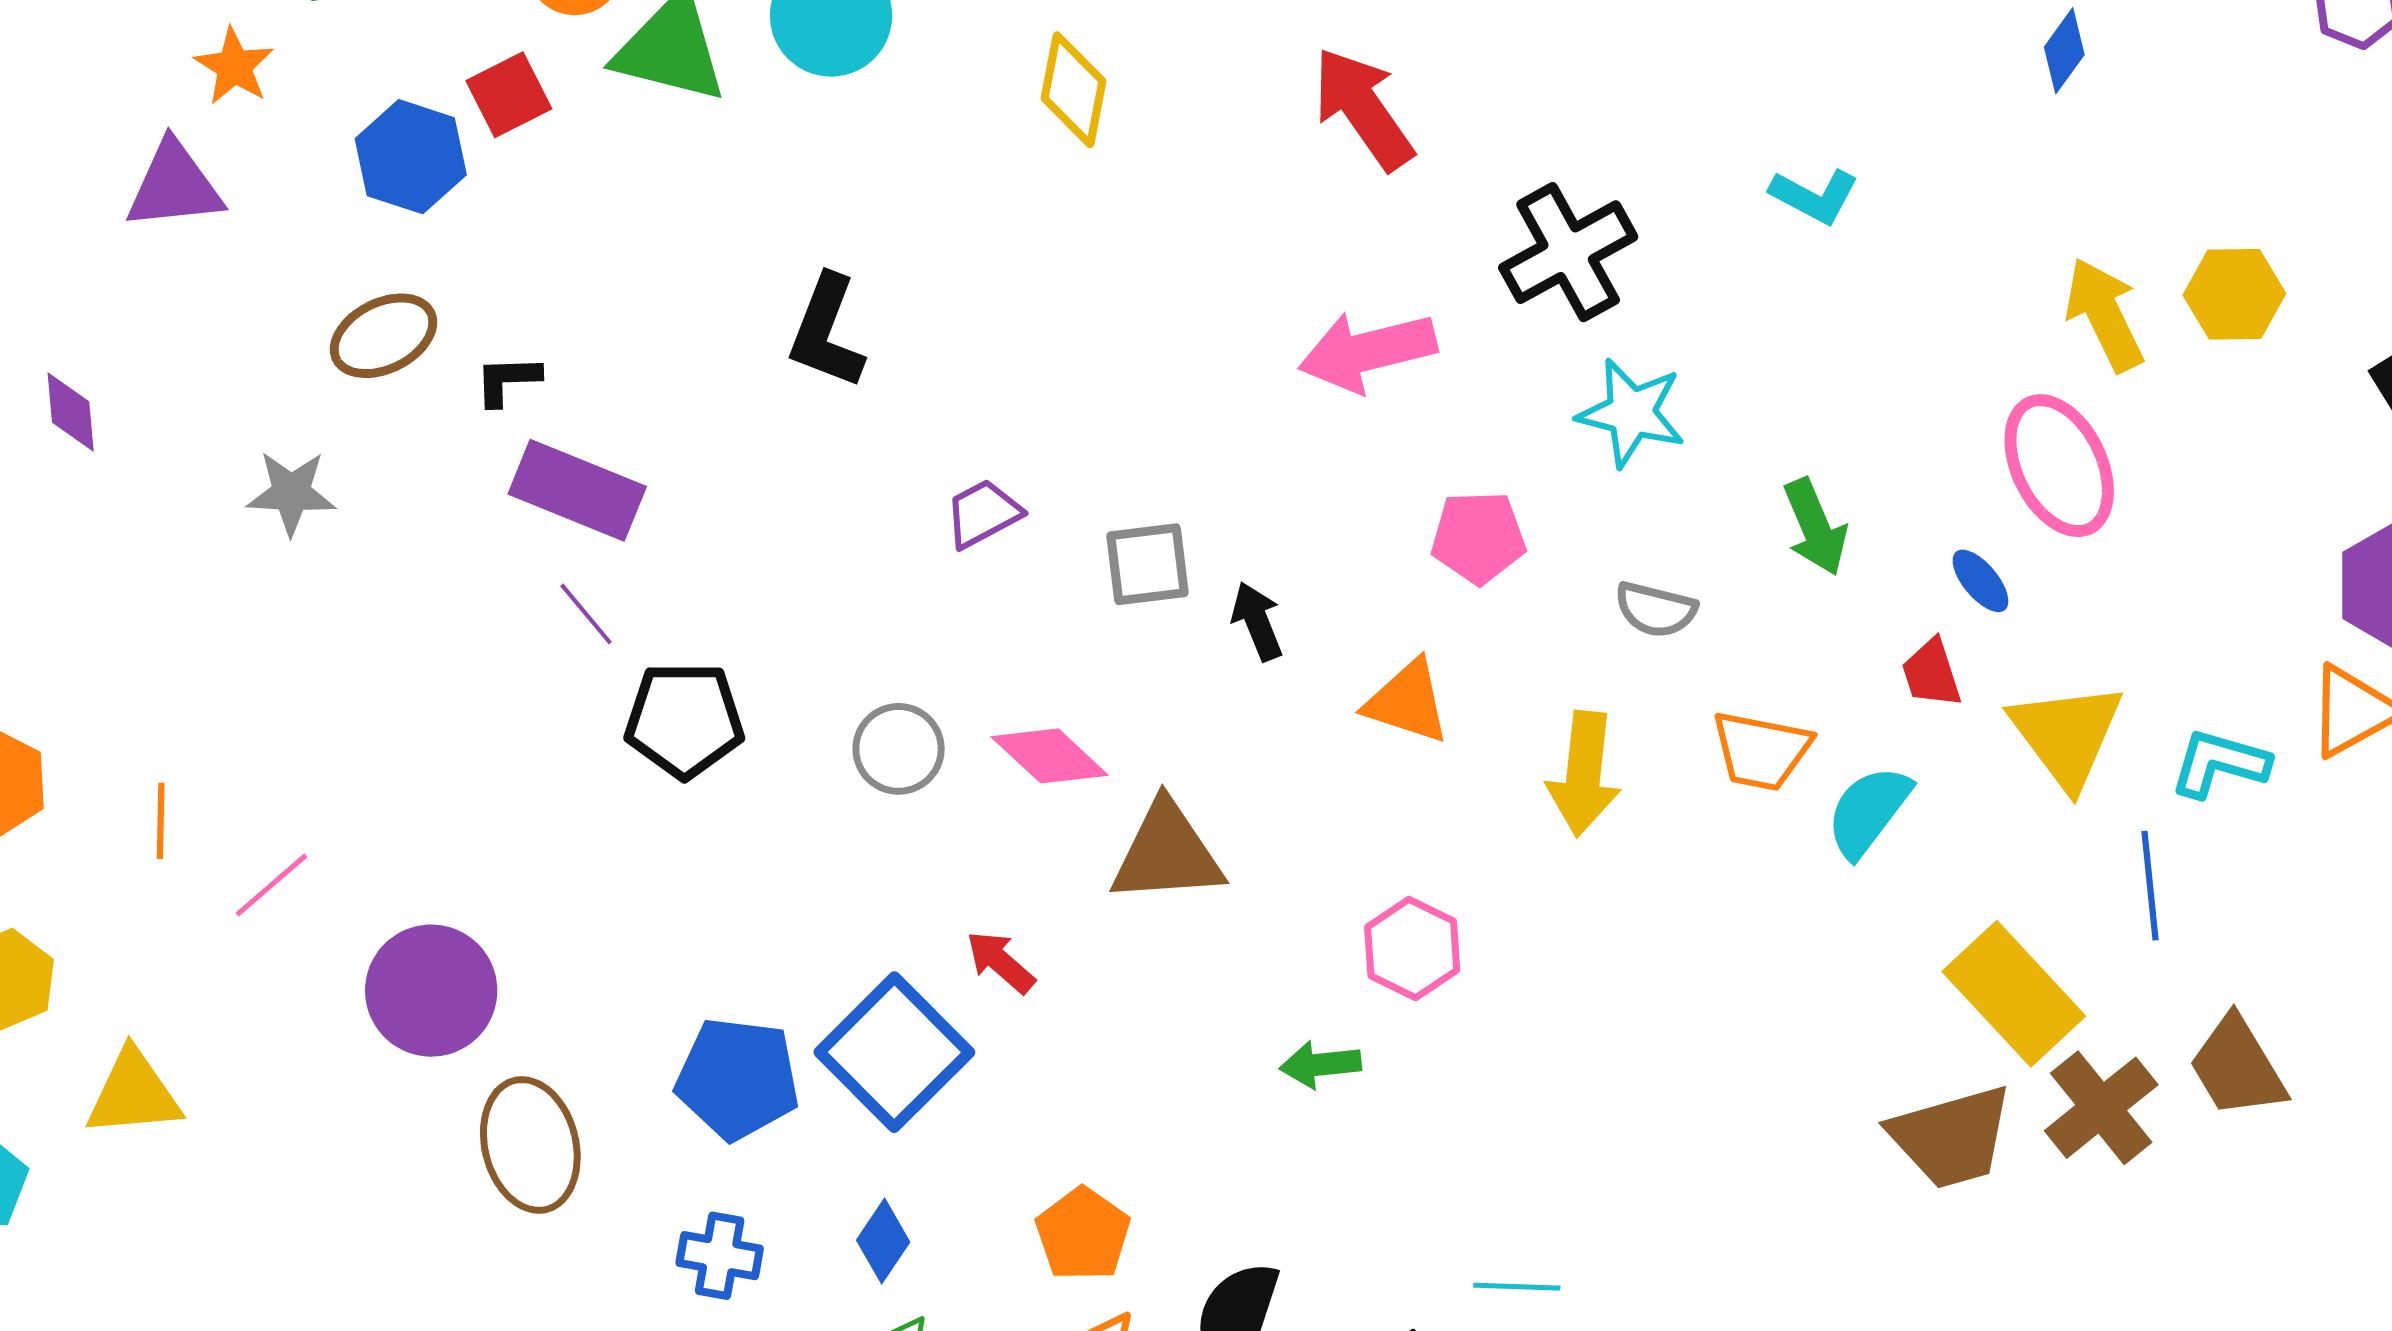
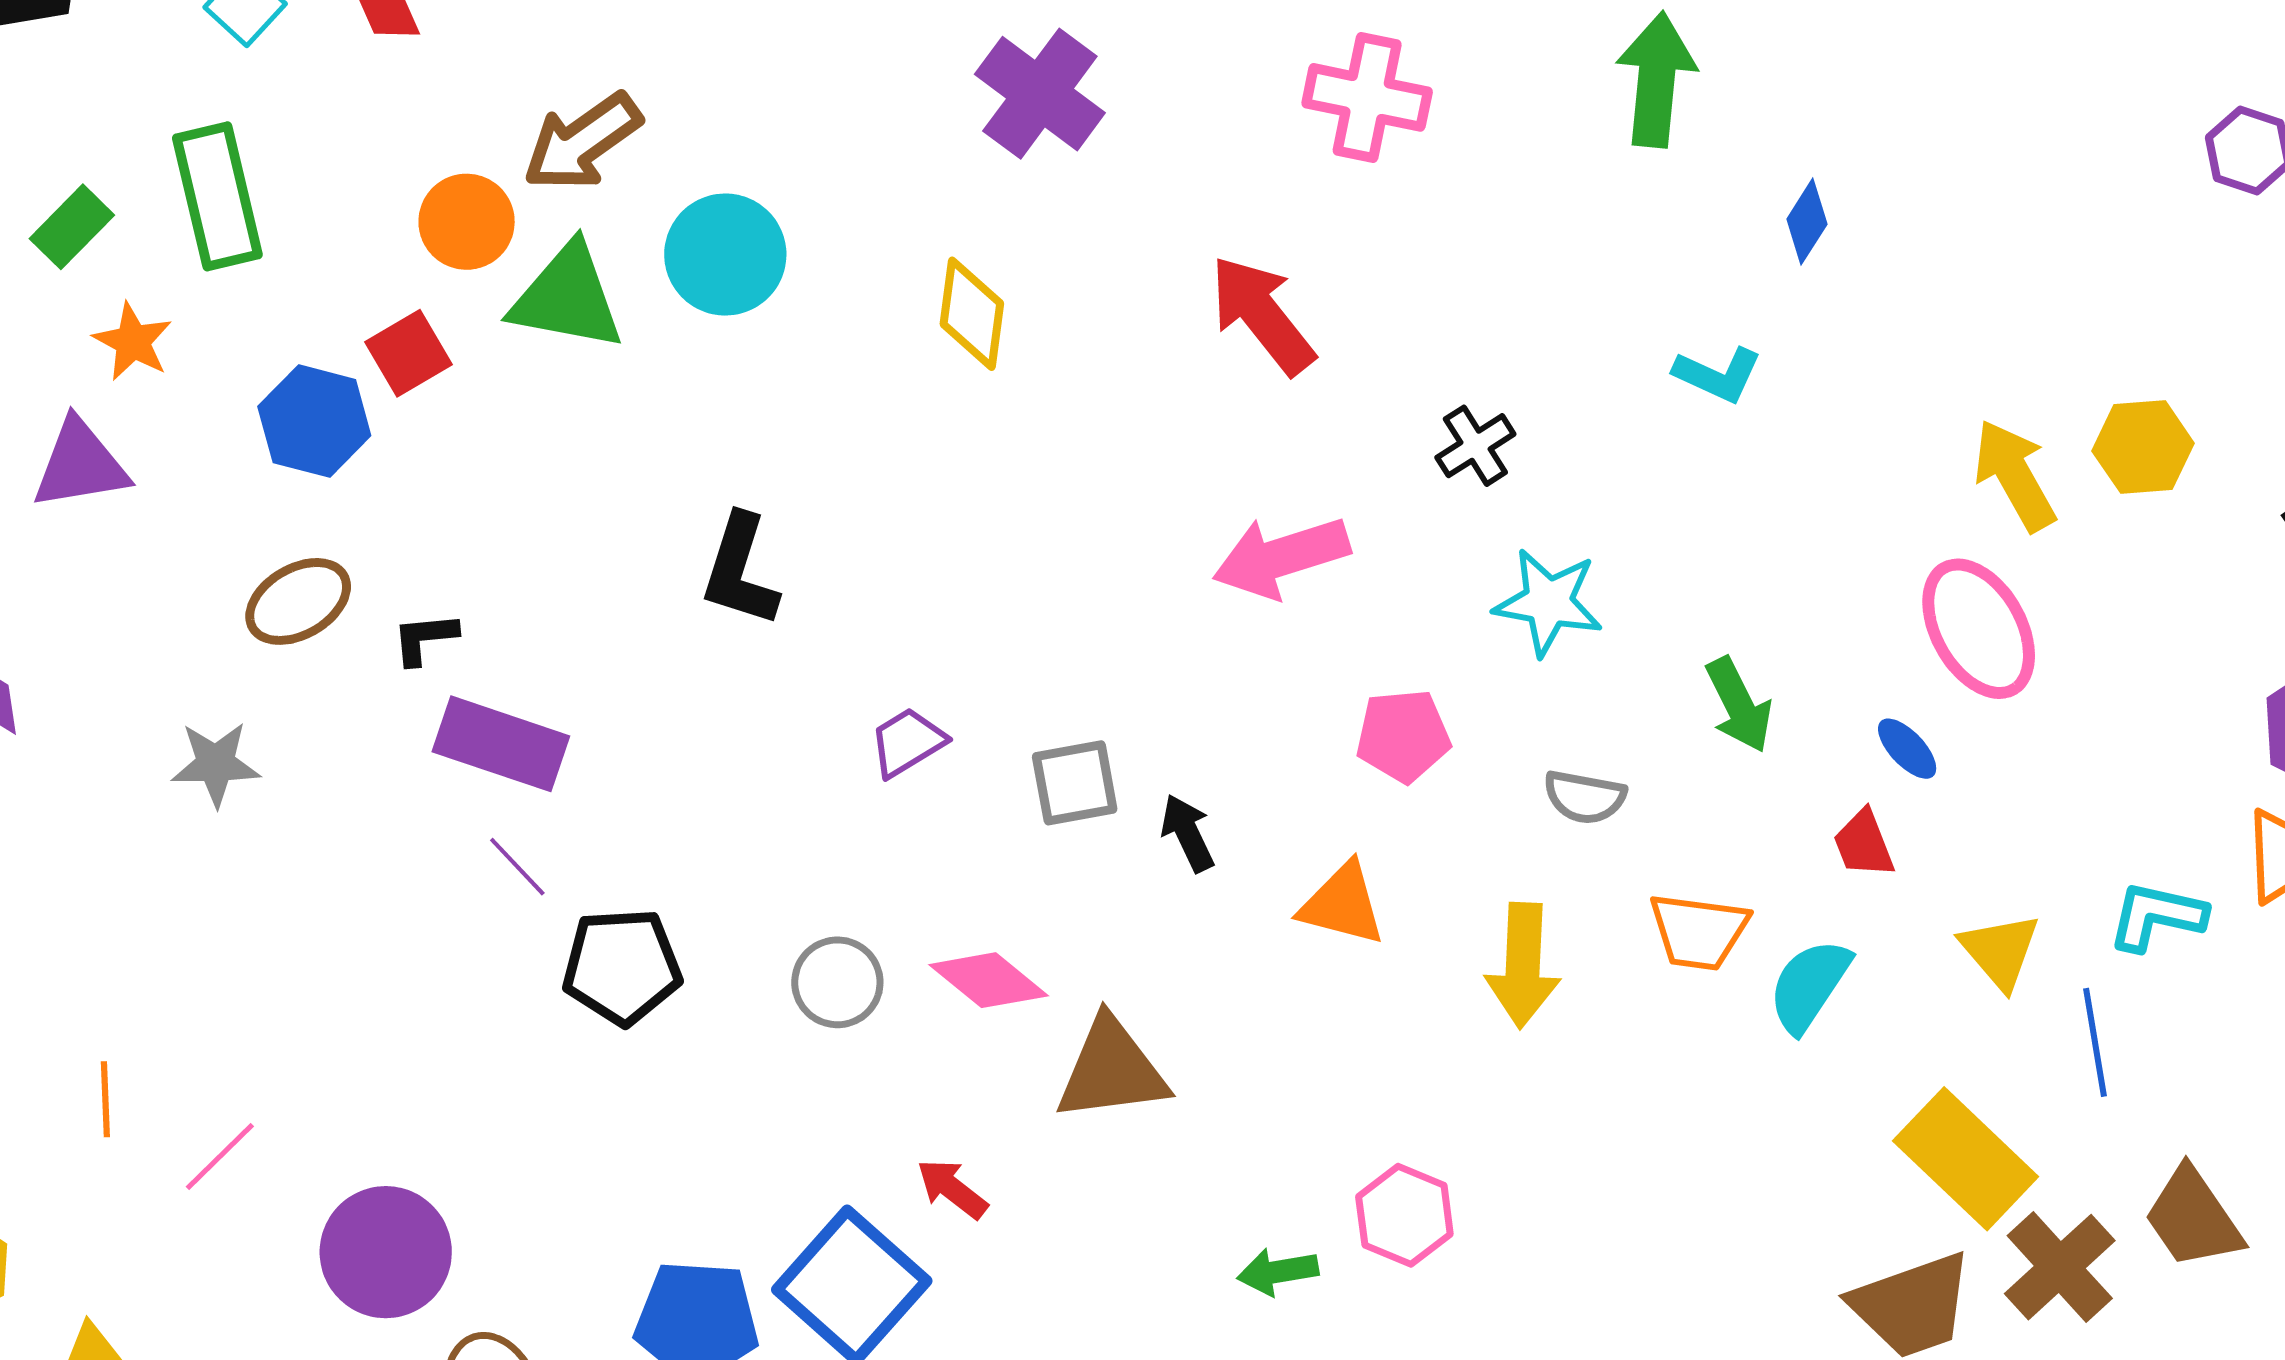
blue diamond: (2064, 51) -> (1807, 222), moved
black cross: (1568, 252) -> (1475, 446), size x0.6
yellow triangle: (2067, 735) -> (2000, 951), moved, size x0.7
pink hexagon: (1412, 949) -> (1404, 1215), moved

